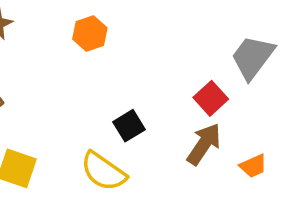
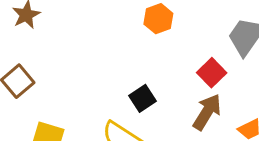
orange hexagon: (90, 33) -> (158, 19), moved

